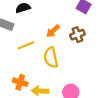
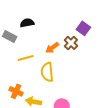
brown cross: (77, 35) -> (71, 43), moved, turned -32

